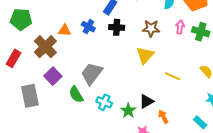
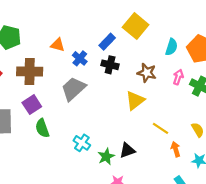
orange triangle: (65, 30) -> (58, 45), moved
brown cross: (45, 47) -> (30, 72), turned 35
gray trapezoid: (92, 74) -> (73, 89), moved
green semicircle: (76, 94) -> (42, 128), moved
orange arrow: (163, 117) -> (176, 149), moved

